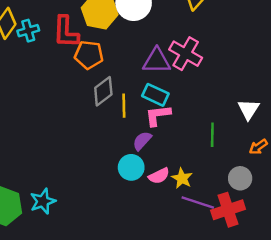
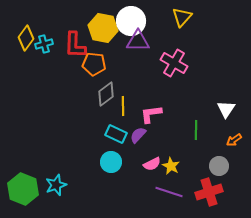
purple triangle: (157, 61) -> (138, 41), moved
cyan rectangle: (155, 95) -> (116, 134), moved
cyan circle: (131, 167) -> (111, 162), moved
purple line: (198, 202) -> (169, 192), moved

